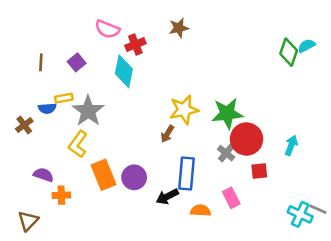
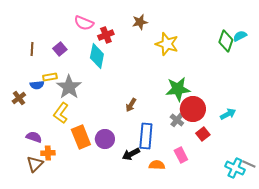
yellow star: (184, 110) -> (167, 44), moved, turned 30
cyan arrow: (291, 145) -> (228, 114), turned 42
red square: (259, 171) -> (203, 134), turned -32
brown triangle: (28, 221) -> (35, 164), moved

